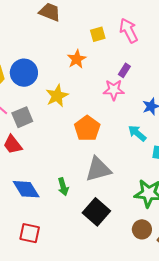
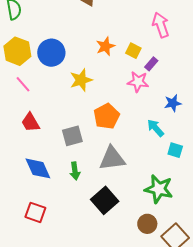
yellow square: (98, 34) -> (133, 51), moved, turned 35
gray square: (22, 117) -> (72, 136), moved

